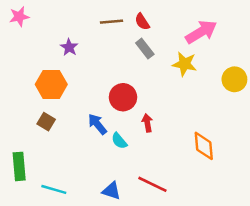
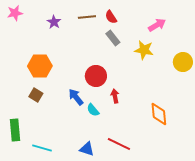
pink arrow: (201, 32) -> (157, 25), size x0.7
purple star: (69, 47) -> (54, 22), moved

